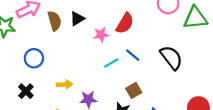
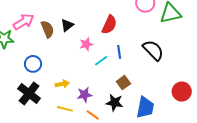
pink star: (101, 35) -> (86, 44), moved
blue line: (133, 55) -> (119, 52), turned 48
black cross: (26, 91) -> (29, 93), size x1.6

